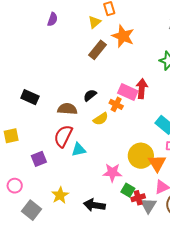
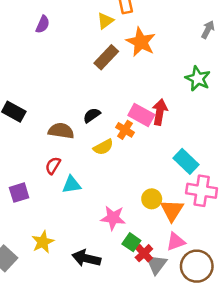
purple semicircle: (53, 19) -> (43, 24), moved
red semicircle: (63, 136) -> (53, 166), size x0.6
yellow circle: (141, 156) -> (152, 199), size x0.6
red cross: (138, 198) -> (144, 253), turned -32

